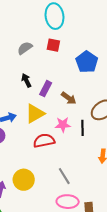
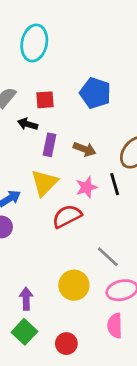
cyan ellipse: (55, 16) -> (34, 43), turned 35
red square: (53, 45) -> (45, 100), moved
black arrow: (26, 80) -> (28, 124), moved, turned -32
yellow circle: (24, 180) -> (74, 285), moved

